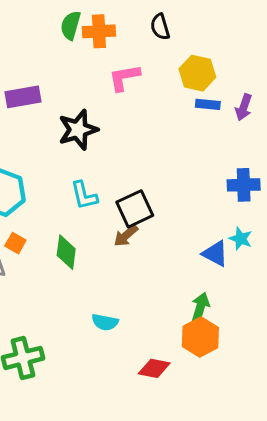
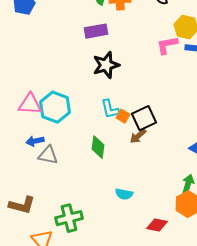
pink L-shape: (124, 78) -> (167, 45), moved
purple rectangle: (23, 97) -> (96, 31), moved
orange square: (15, 243) -> (123, 116), moved

